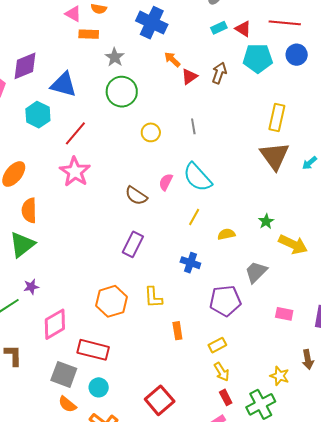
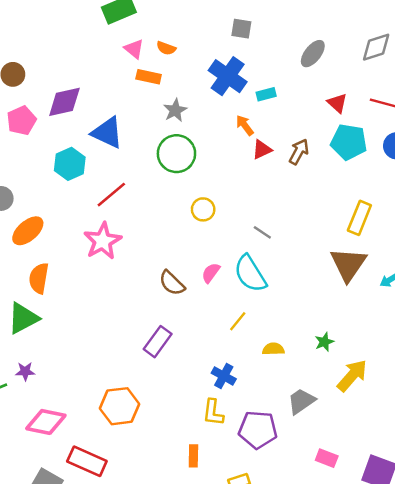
cyan rectangle: (219, 28) -> (266, 94), moved
gray line: (193, 126) -> (262, 232), moved, turned -56
yellow arrow: (293, 244) -> (352, 376), turned -84
yellow L-shape: (153, 297) -> (213, 412), moved
pink diamond: (55, 324) -> (46, 422), turned 32

